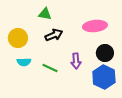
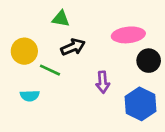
black circle: (105, 53) -> (149, 61), moved
cyan semicircle: (24, 62) -> (30, 96), moved
green line: (50, 68) -> (50, 70), moved

